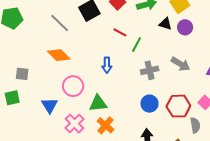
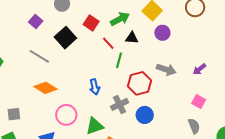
black triangle: (165, 24) -> (132, 38), moved
red line: (120, 32) -> (108, 43), moved, turned 32
gray cross: (150, 70) -> (119, 104), moved
red hexagon: (178, 106) -> (139, 83), moved

